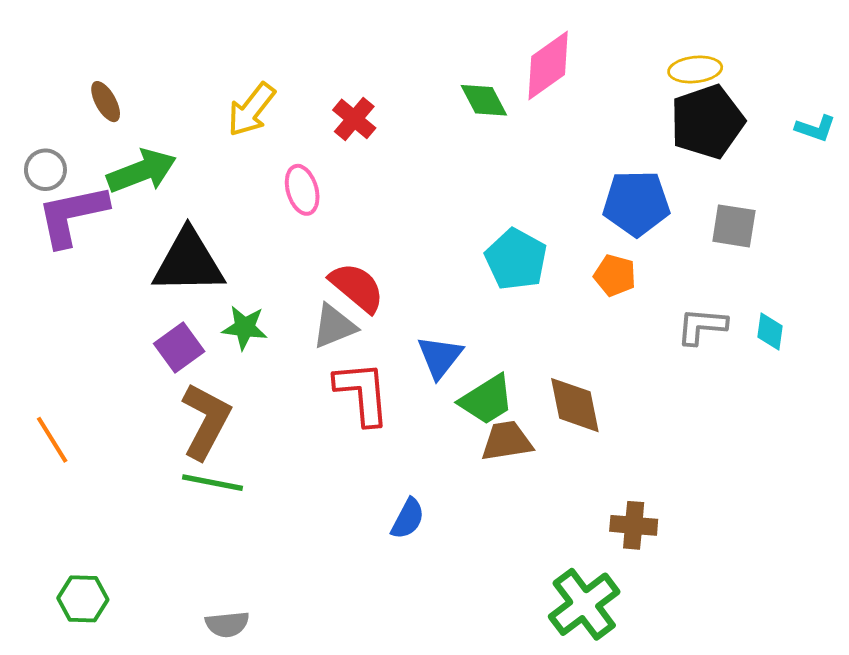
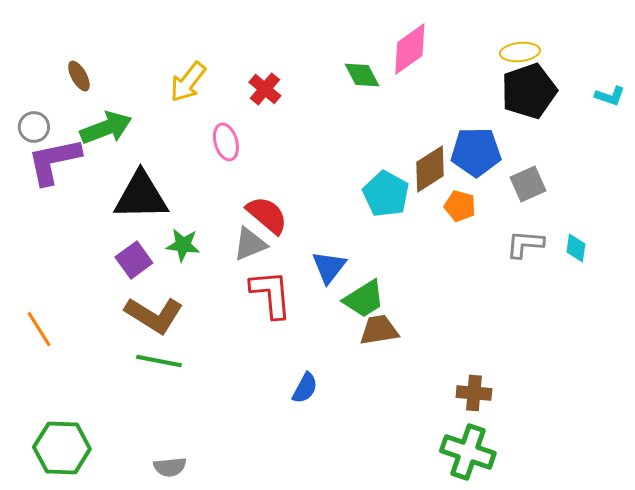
gray square: (734, 226) -> (528, 184), moved, turned -33
brown diamond: (575, 405) -> (430, 169), moved, turned 69
brown L-shape: (206, 421) -> (154, 315), turned 94
green hexagon: (83, 599) -> (62, 448), size x1.5
green cross: (584, 604) -> (468, 452), moved, turned -34

